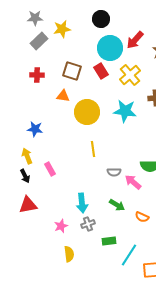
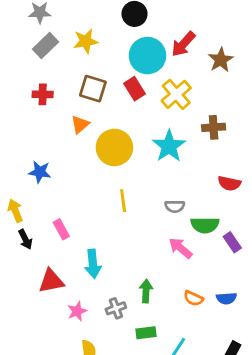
yellow star: (62, 29) -> (86, 41), moved
orange triangle: (63, 96) -> (80, 124), turned -48
cyan star: (125, 111) -> (169, 146), turned 30
yellow arrow: (27, 156) -> (15, 211), moved
gray semicircle: (114, 172) -> (175, 206), moved
cyan arrow: (82, 203) -> (93, 264), moved
red triangle: (28, 205) -> (51, 281), moved
green arrow: (117, 205) -> (146, 291), moved, turned -119

